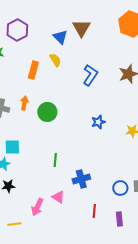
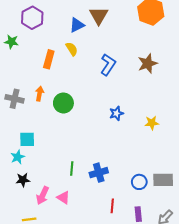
blue triangle: (60, 37) -> (77, 25), turned 49
green line: (55, 160) -> (72, 168), moved
pink triangle: (58, 197) -> (63, 198), moved
pink arrow: (37, 207) -> (43, 195), moved

